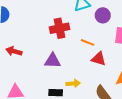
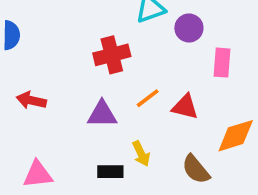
orange line: (87, 42) -> (148, 98), moved, turned -56
yellow arrow: (73, 83) -> (141, 154), turned 72

